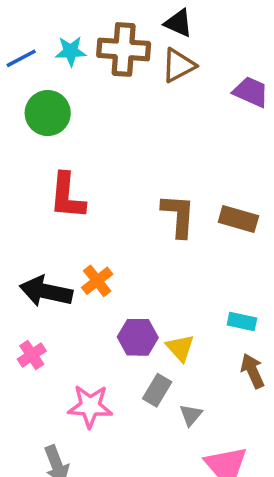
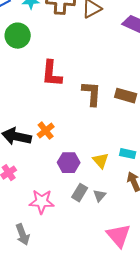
red L-shape: (67, 196) -> (52, 74), moved
yellow triangle: (180, 348) -> (101, 161), moved
gray triangle: (191, 415) -> (100, 196), moved

